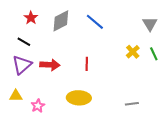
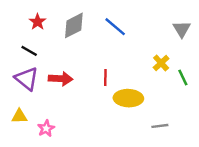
green line: (154, 54) -> (183, 78), moved
purple triangle: (22, 65) -> (27, 79), turned -40
yellow ellipse: (79, 98) -> (128, 98), moved

